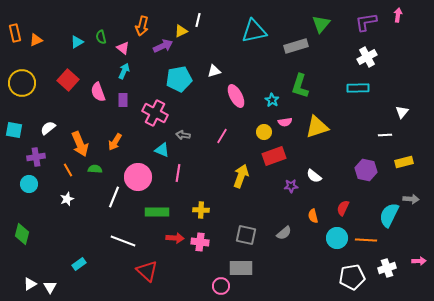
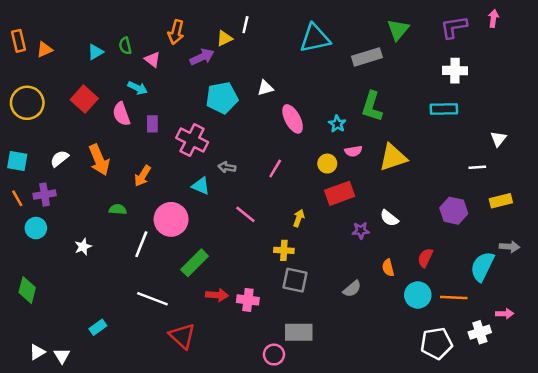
white cross: (367, 57) -> (455, 71), turned 30
cyan arrow: (124, 71) -> (138, 88), moved, turned 91
orange arrow: (80, 144) -> (99, 160), moved
orange line: (68, 170) -> (17, 198), moved
pink line: (178, 173) -> (245, 214), moved, turned -60
yellow arrow: (241, 176) -> (299, 218), size x0.6
yellow cross: (201, 210) -> (284, 250), moved
green rectangle: (157, 212) -> (195, 263), turned -45
gray square: (246, 235) -> (295, 280), moved
pink arrow: (419, 261) -> (505, 314), moved

